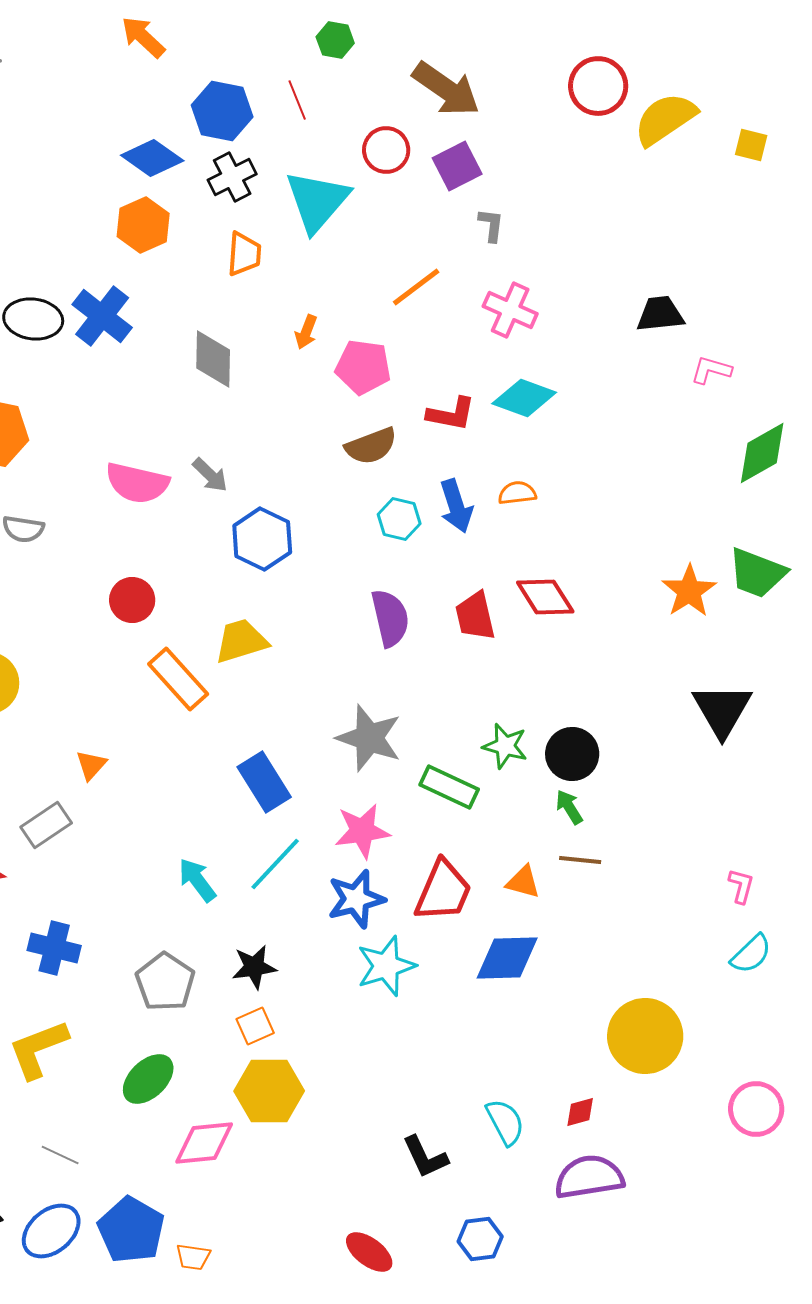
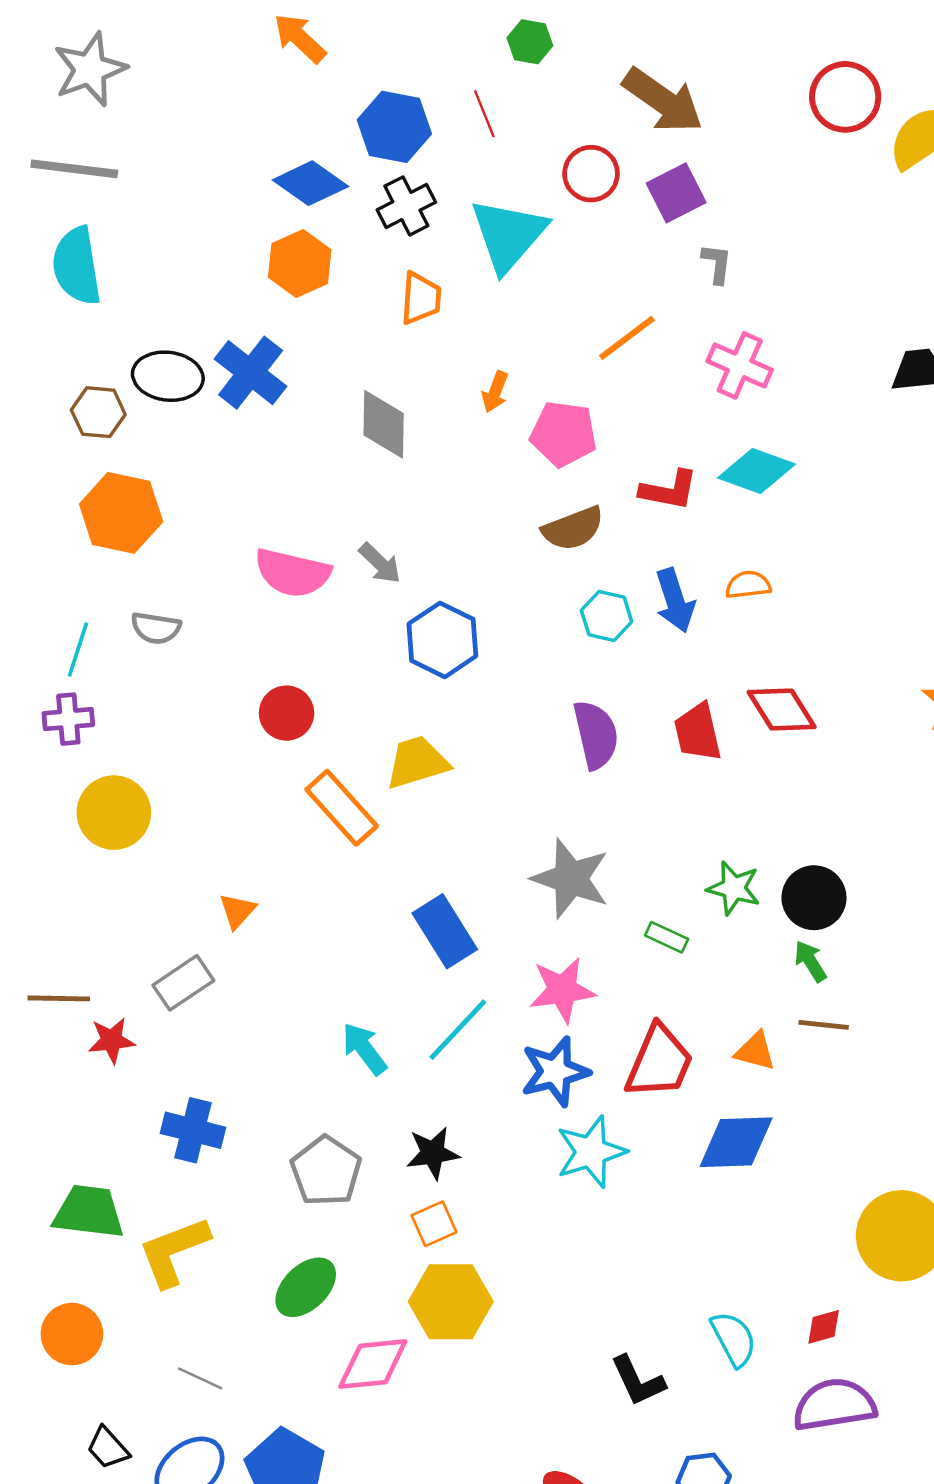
green rectangle: (449, 787) -> (667, 937), size x0.6

